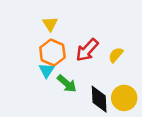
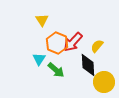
orange hexagon: (52, 53) -> (57, 43), moved
black diamond: (99, 99) -> (88, 65), moved

